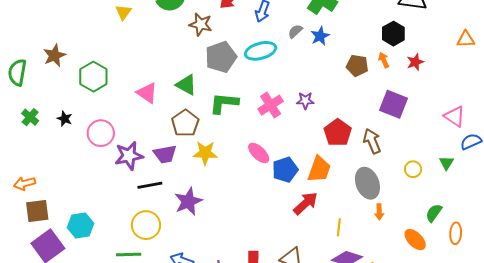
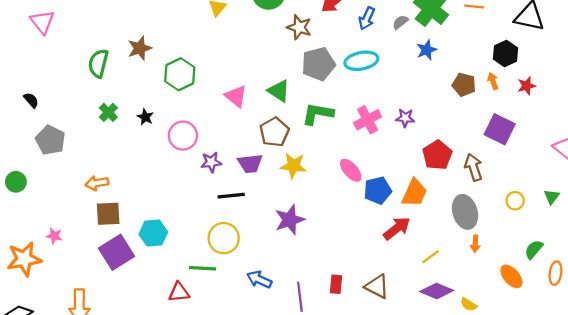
gray semicircle: (295, 31) -> (400, 22), moved
purple star: (129, 156) -> (211, 162), size x0.7
purple star: (188, 201) -> (290, 220), moved
yellow line: (339, 227) -> (431, 257), turned 42

